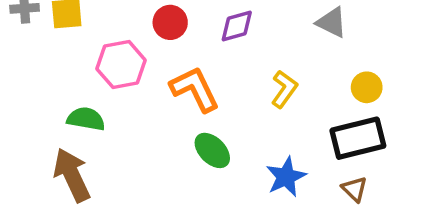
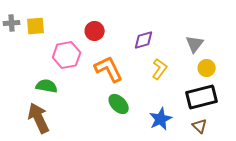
gray triangle: (332, 22) -> (195, 44), moved, turned 42
purple diamond: (237, 26) -> (144, 40), moved

